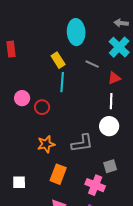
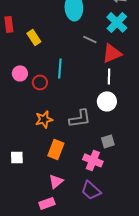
yellow rectangle: (58, 60) -> (34, 37), moved
red triangle: (114, 78) -> (112, 53), size x1.5
cyan line: (62, 82) -> (60, 68), moved

